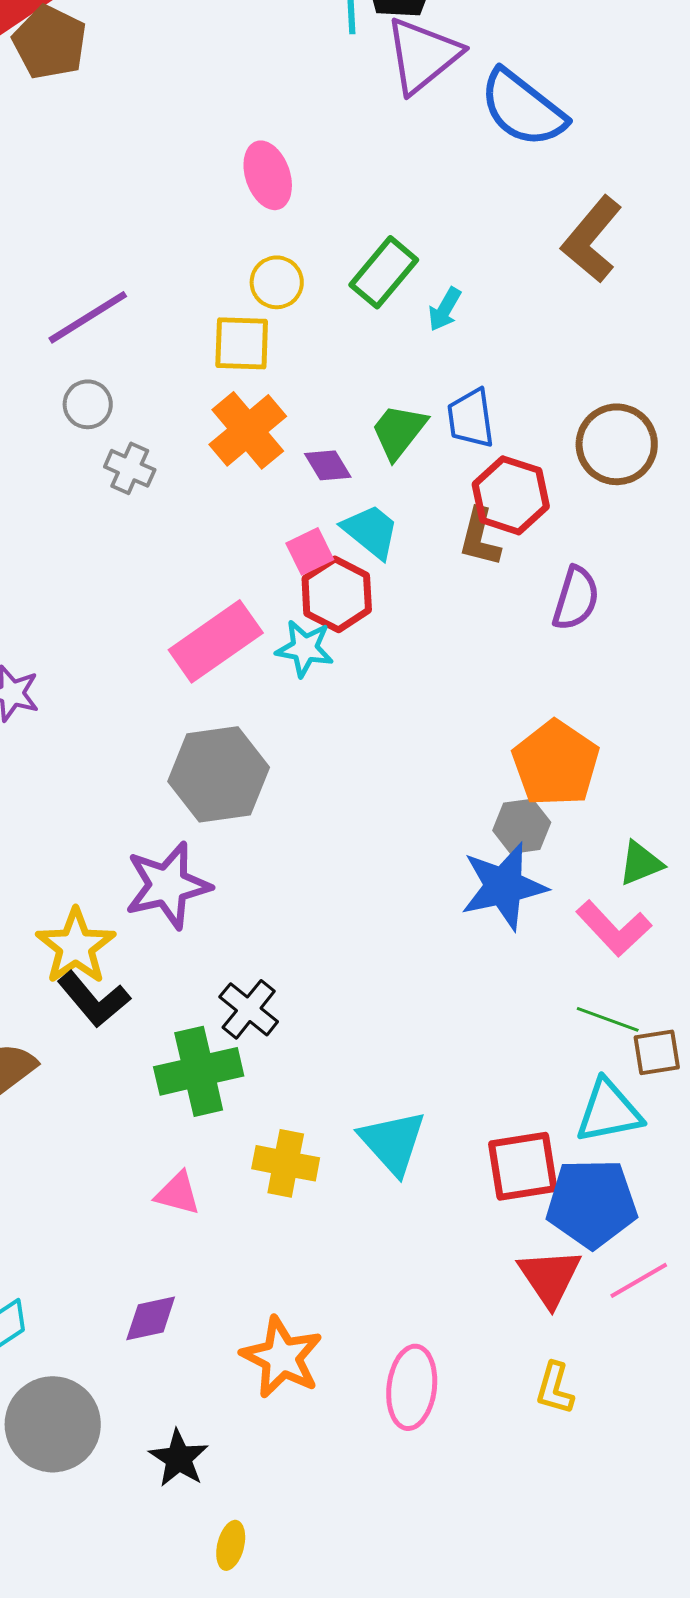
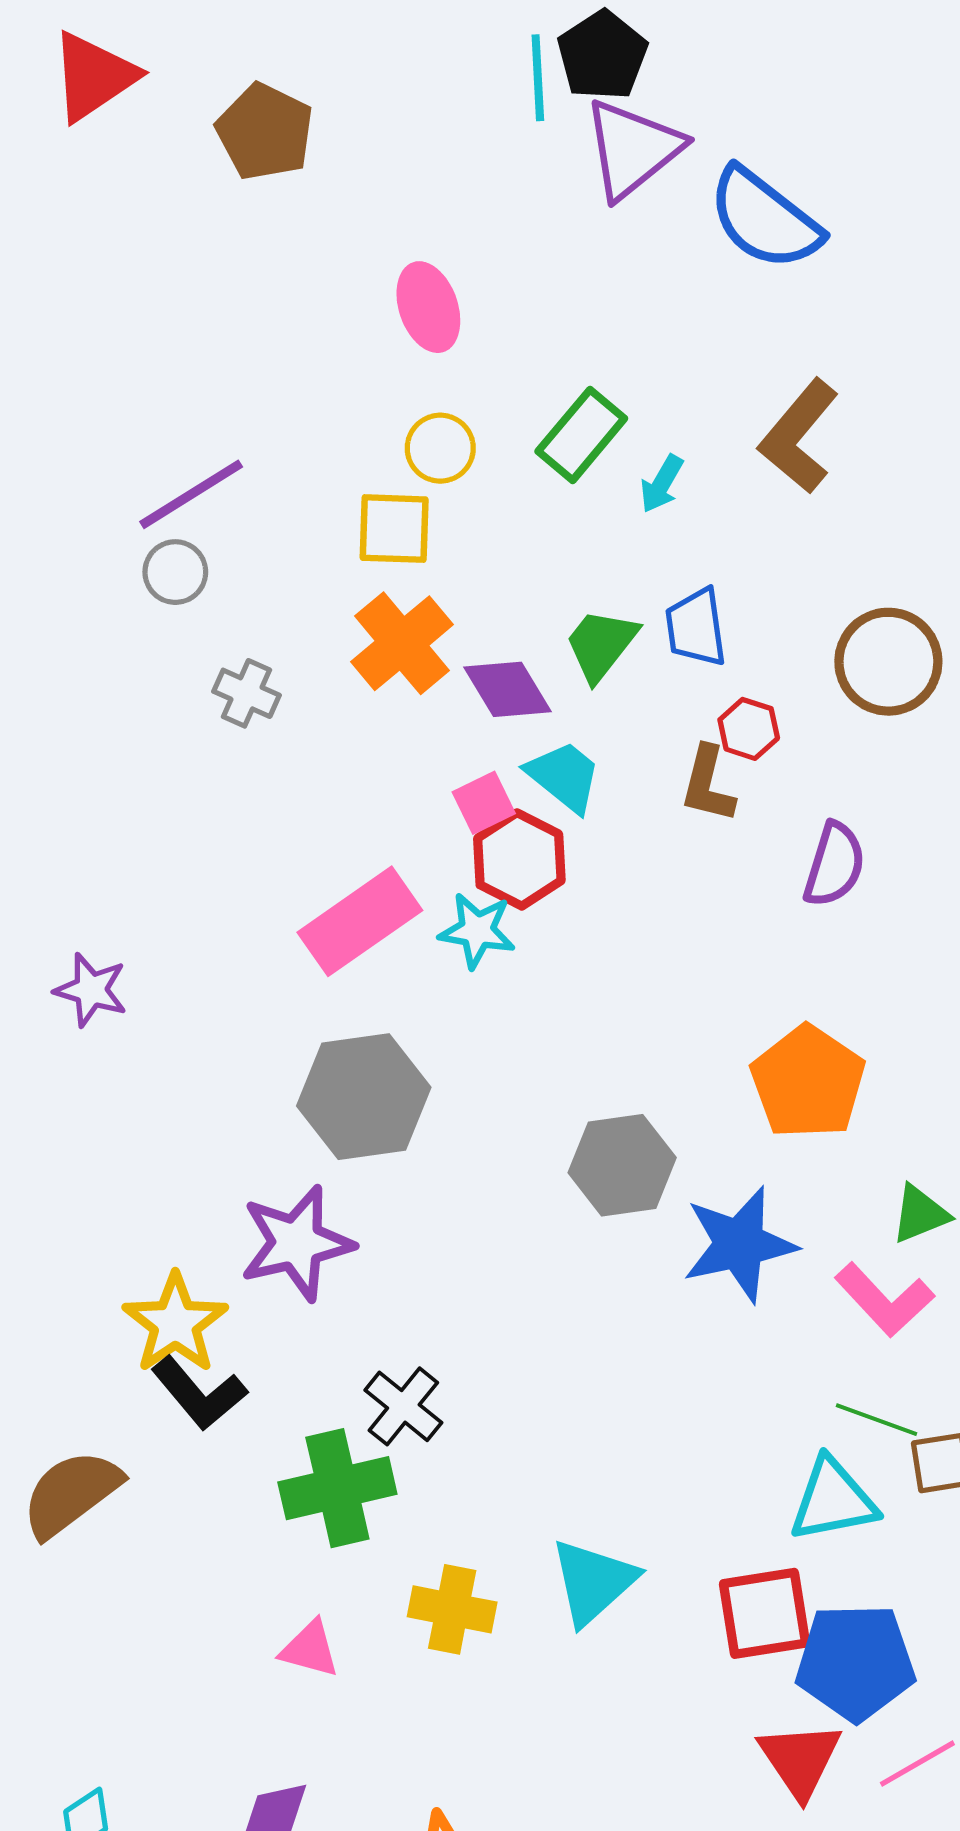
brown pentagon: (50, 42) -> (265, 132), moved
brown L-shape: (592, 239) -> (799, 436), moved
gray circle: (88, 404) -> (175, 572), moved
purple diamond: (328, 465) -> (507, 689), size x1.4
red hexagon: (511, 495) -> (749, 729), size x0.6
gray hexagon: (522, 826) -> (622, 1165), moved, size x1.4
cyan triangle: (609, 1111) -> (833, 1500), moved
cyan triangle: (393, 1142) -> (593, 1582), turned 30

